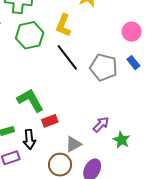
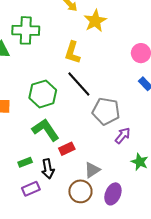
green hexagon: (30, 35) -> (43, 94), moved
gray pentagon: (103, 67) -> (106, 111), moved
purple arrow: (101, 124) -> (123, 136), moved

